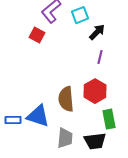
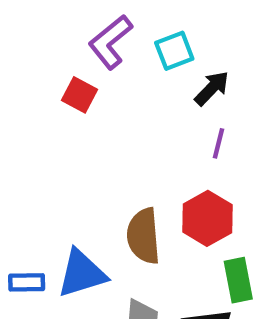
blue triangle: (38, 116) -> (82, 274), turned -35

